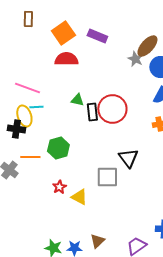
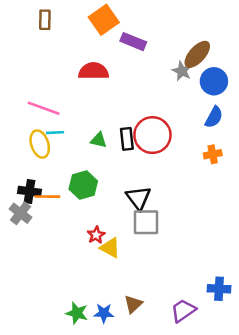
orange square: (63, 33) -> (104, 20), moved
green triangle: (77, 100) -> (99, 140), moved
black cross: (16, 129) -> (29, 191), moved
black triangle: (128, 158) -> (138, 198), moved
red star: (59, 187) -> (96, 235), moved

